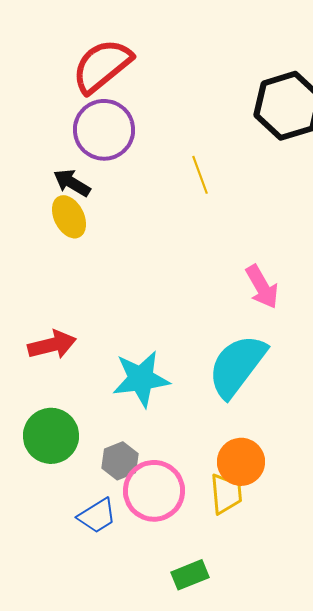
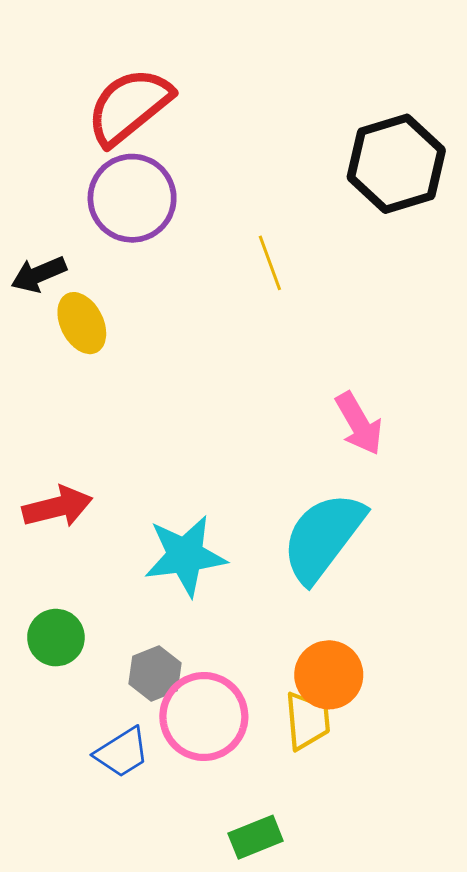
black arrow: (72, 183) -> (39, 274), moved, turned -54
green circle: (51, 436) -> (56, 638), size x0.7

